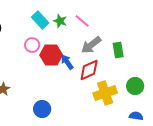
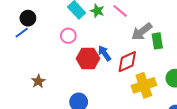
gray arrow: (91, 45) -> (142, 32), moved
red hexagon: (51, 55) -> (88, 58), moved

